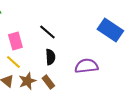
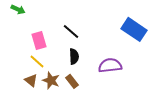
brown star: (27, 81) -> (51, 80), turned -30

